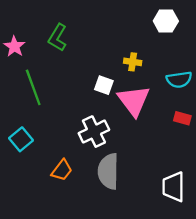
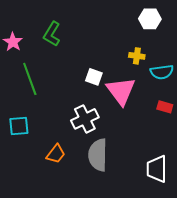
yellow cross: (133, 62) -> (137, 56), moved
cyan square: (21, 139) -> (19, 126), turned 35

